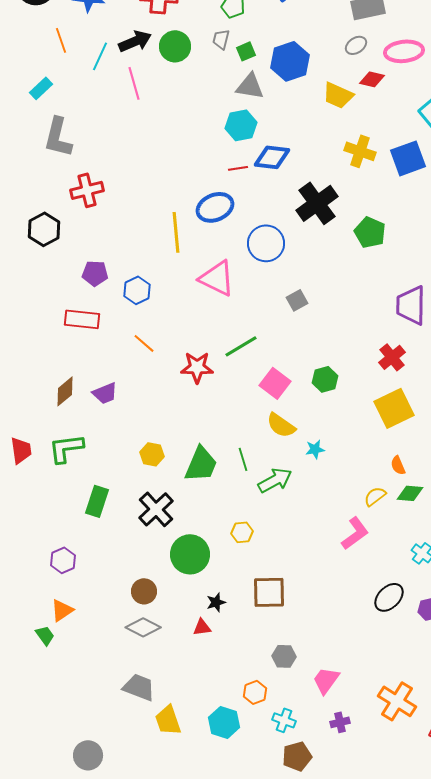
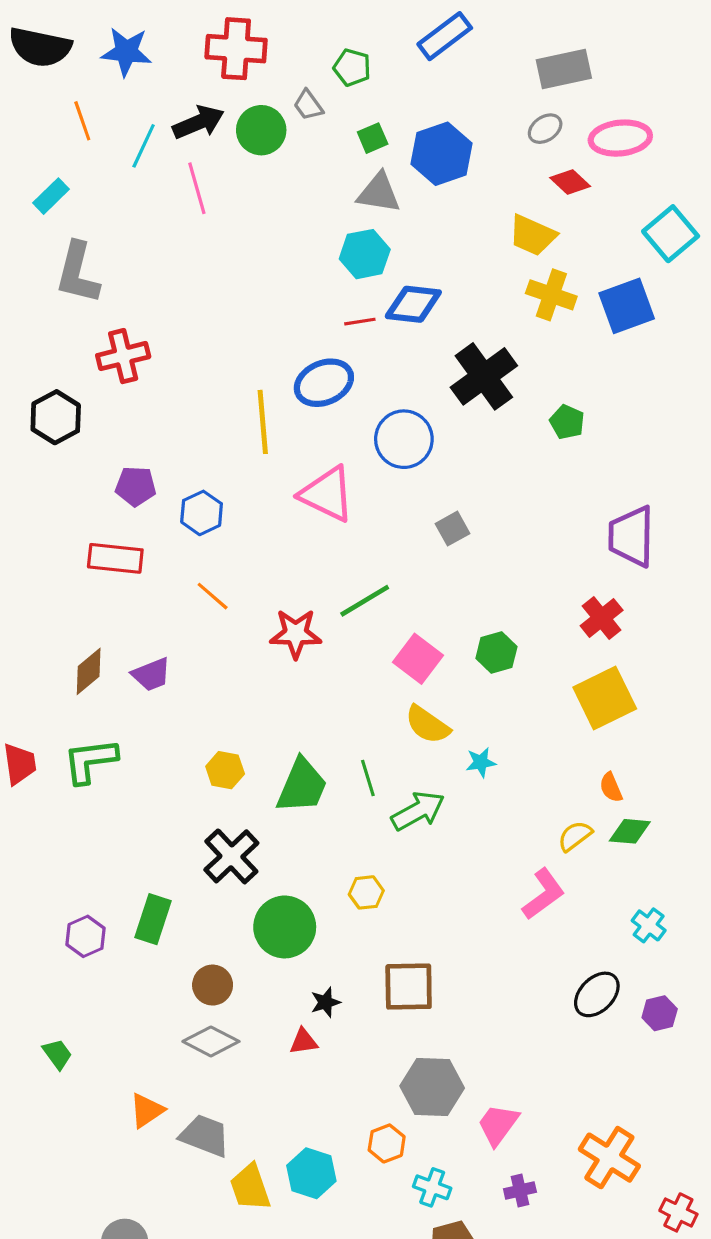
gray trapezoid: (221, 39) -> (308, 105), moved, turned -50
red diamond: (372, 79) -> (570, 182), turned 30
yellow trapezoid: (338, 95) -> (533, 235), moved
green pentagon: (370, 232) -> (567, 422), size x0.7
green rectangle: (97, 501) -> (153, 919), moved
orange triangle: (62, 610) -> (147, 1111), moved
gray hexagon: (284, 656) -> (432, 1087), size x1.6
cyan hexagon: (224, 722) -> (311, 1173), moved

